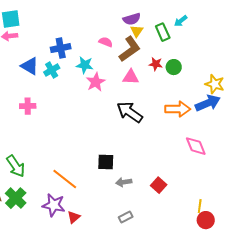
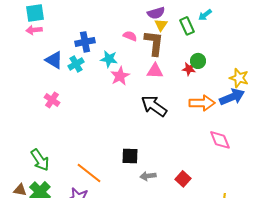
brown L-shape: (130, 49) -> (154, 43), turned -48
red star: (156, 64) -> (189, 69), moved
pink cross: (28, 106) -> (52, 100), turned 35

